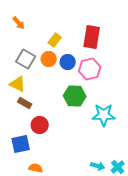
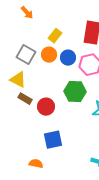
orange arrow: (19, 23) -> (27, 13), moved
red circle: (40, 125) -> (46, 107), moved
blue square: (21, 144) -> (53, 140), moved

